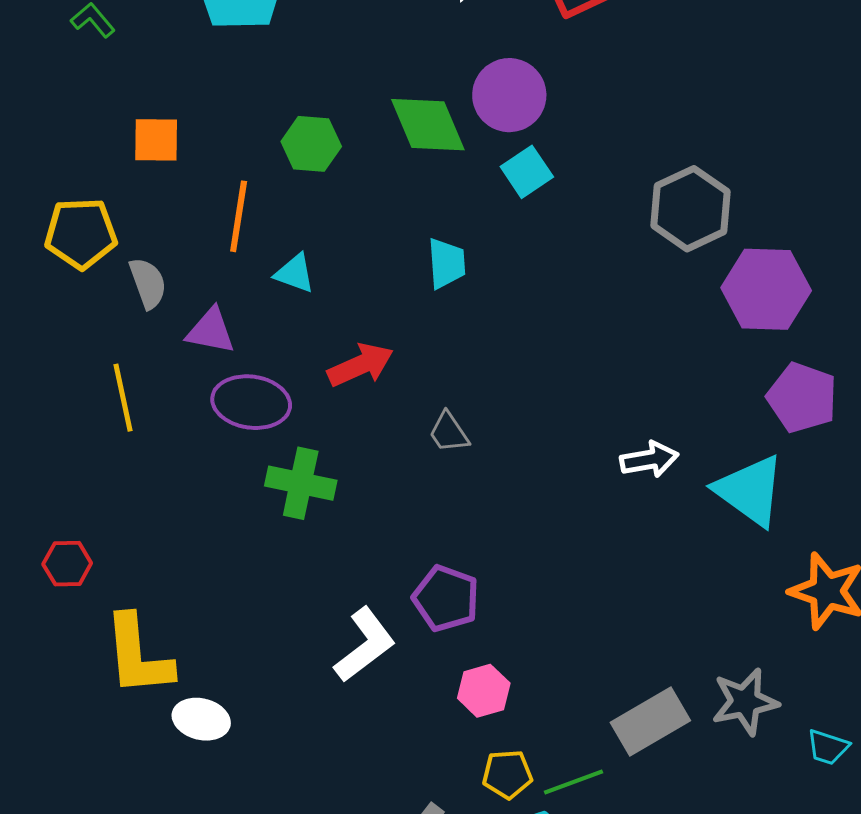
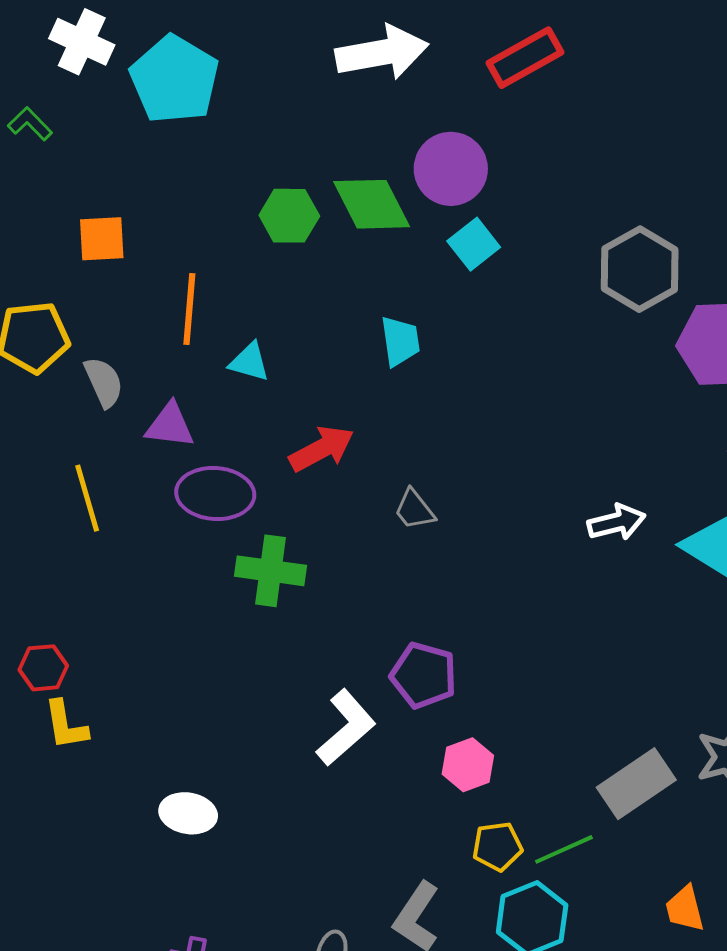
green hexagon: (311, 144) -> (289, 216), moved
yellow L-shape: (138, 655) -> (66, 725), moved, size x0.6

